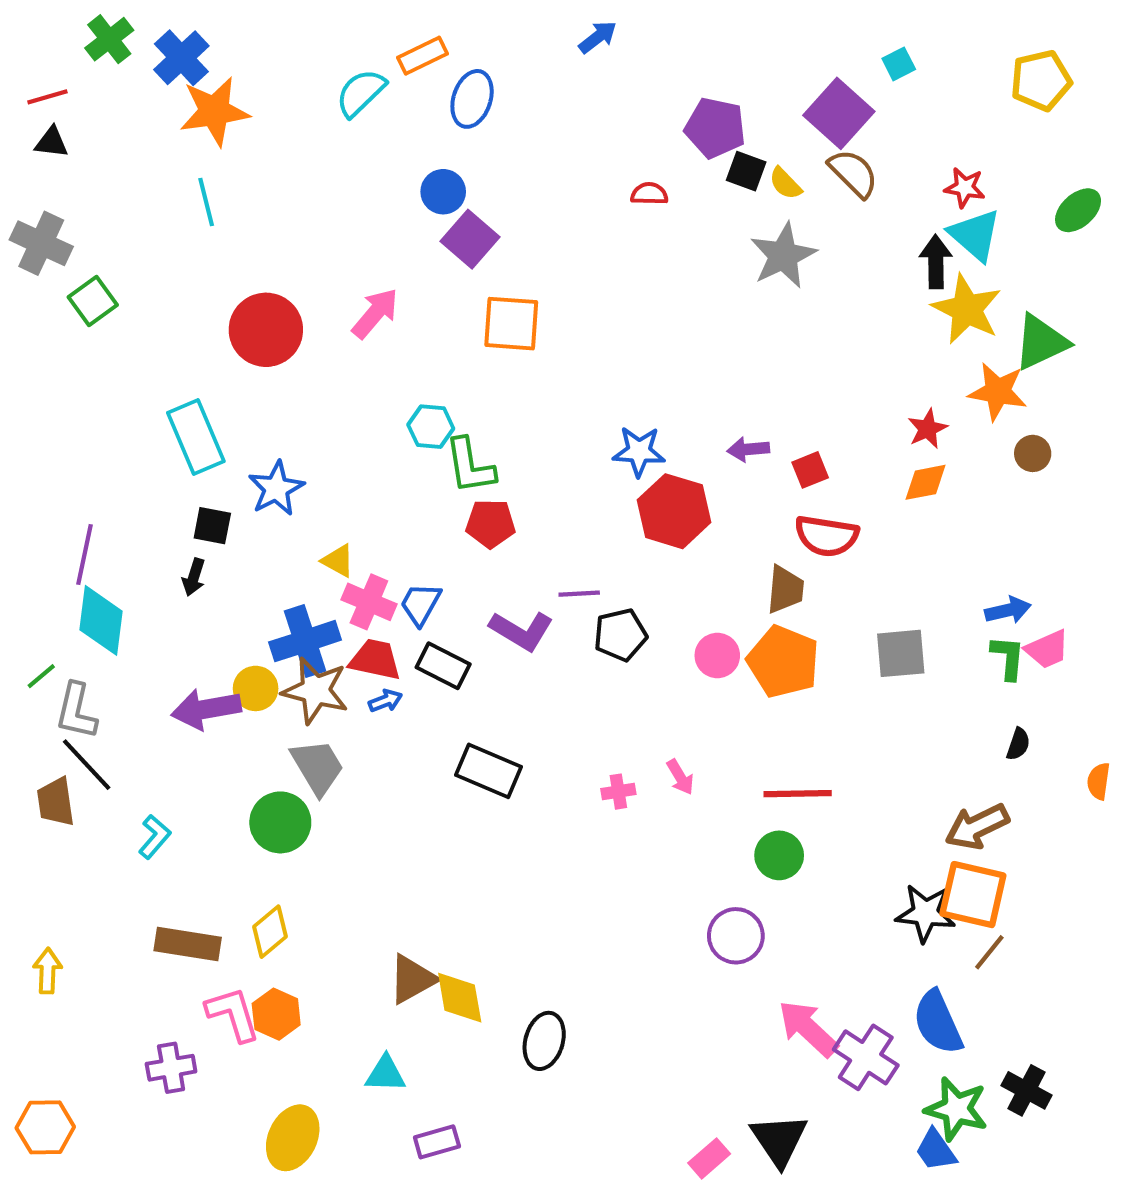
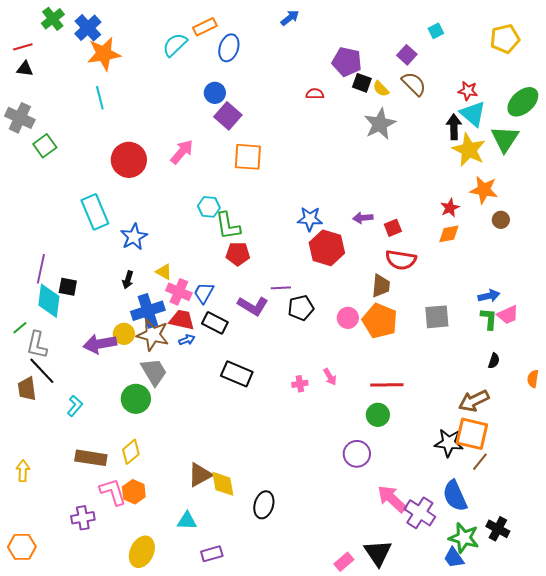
purple square: (839, 113) -> (407, 55), size x0.6
green ellipse: (1078, 210) -> (523, 102), size x1.4
green triangle: (1041, 342) -> (505, 139), moved, turned -32
black square: (212, 526) -> (68, 287), moved
black arrow: (194, 577) -> (128, 280), moved

